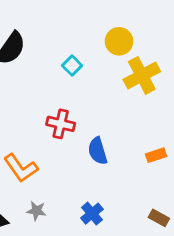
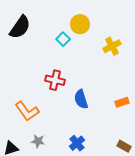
yellow circle: (119, 41) -> (80, 24), moved
yellow cross: (142, 75) -> (112, 46), size x0.7

